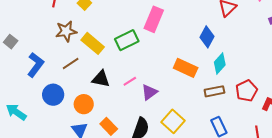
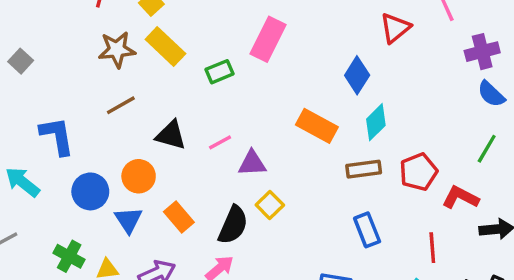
green rectangle: (127, 40) -> (219, 72), size x0.7
yellow rectangle: (93, 43) -> (165, 47), moved
blue L-shape: (36, 65) -> (57, 136), moved, turned -50
purple triangle: (149, 92) -> (252, 163), turned 30
blue circle: (53, 95) -> (90, 191), moved
yellow square: (173, 121) -> (270, 205), moved, size x0.7

